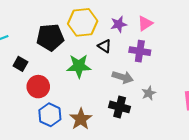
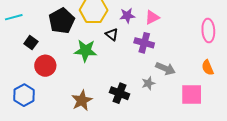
black pentagon: (50, 37) -> (62, 21), turned -30
gray arrow: (123, 77) -> (165, 68), moved
blue hexagon: (50, 115) -> (24, 95), moved

